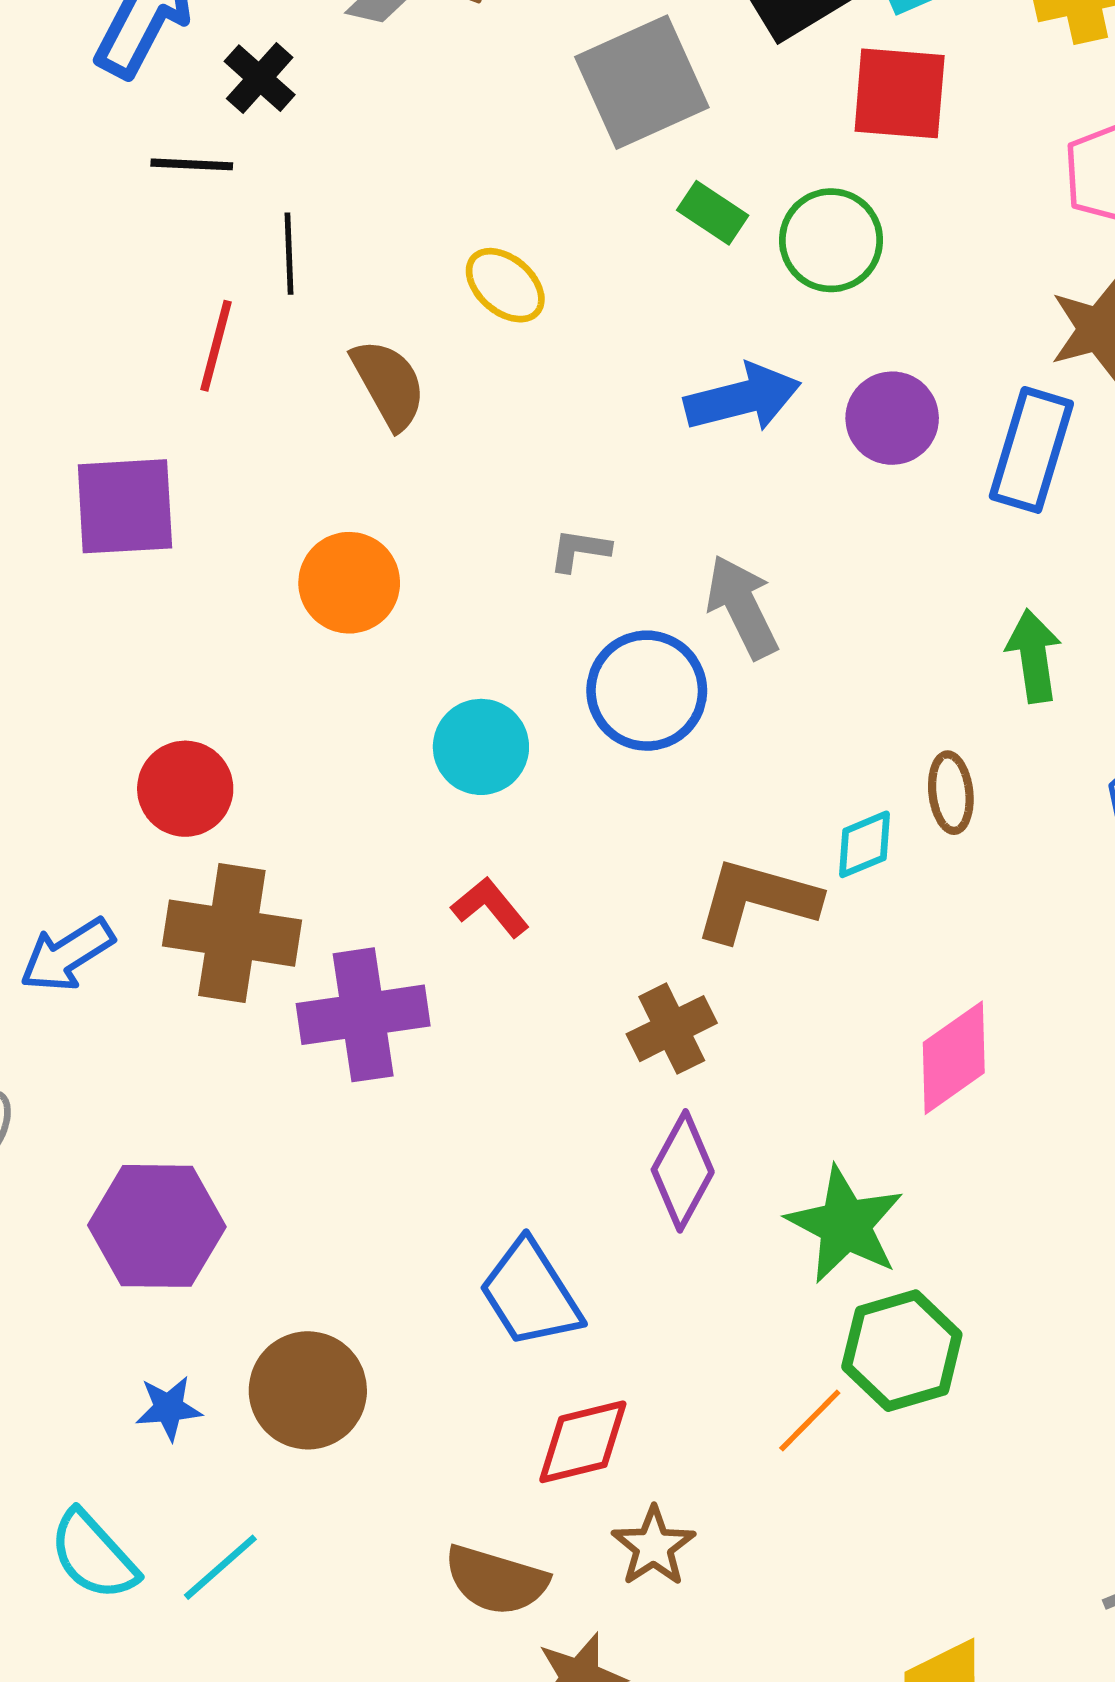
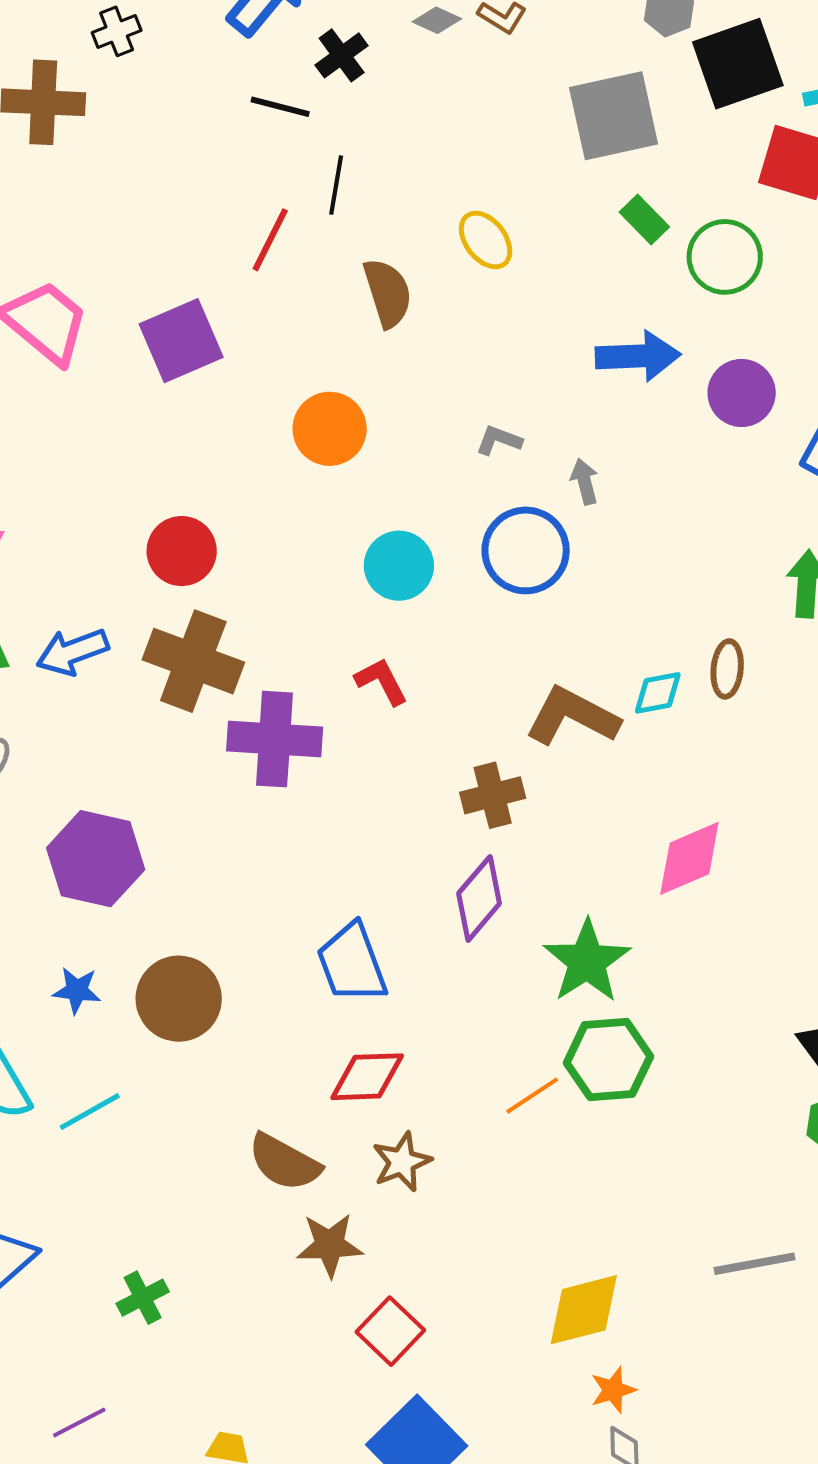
purple square: (125, 506) -> (181, 341), turned -32
gray arrow: (742, 607) -> (585, 482), moved, size x0.6

